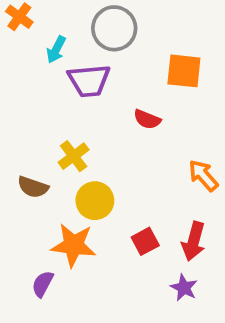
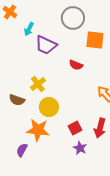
gray circle: (114, 28) -> (73, 18), moved
purple trapezoid: (89, 81) -> (46, 45), turned 30
purple star: (184, 288) -> (80, 148), moved

